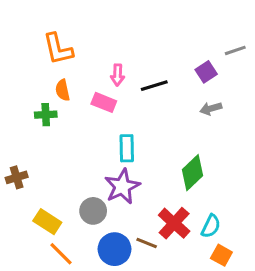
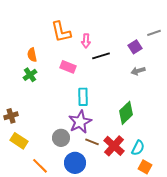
orange L-shape: (58, 49) -> (61, 32), moved
pink arrow: (118, 75) -> (86, 41), moved
orange semicircle: (63, 90) -> (32, 55), moved
green cross: (46, 115) -> (30, 75), turned -32
yellow rectangle: (47, 222) -> (19, 141), moved
brown line: (147, 243) -> (92, 142), moved

